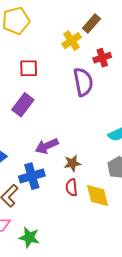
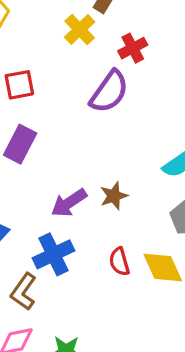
purple semicircle: (83, 82) -> (109, 92), turned 56
brown star: (72, 163) -> (114, 196), moved

